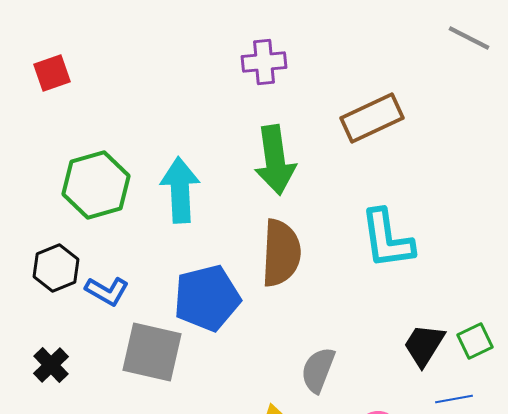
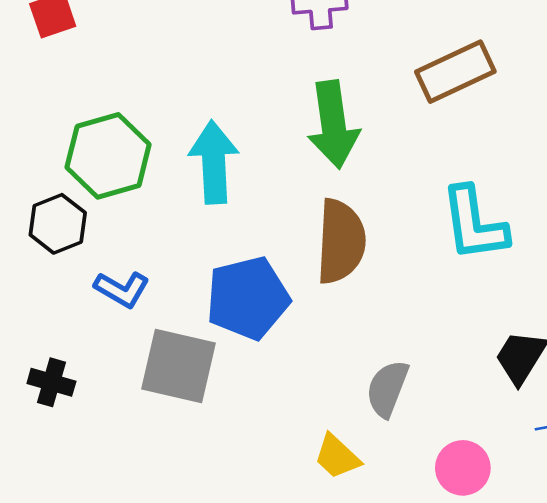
black hexagon: (56, 268) -> (58, 224), moved
black cross: (51, 365) -> (51, 382), turned -30

